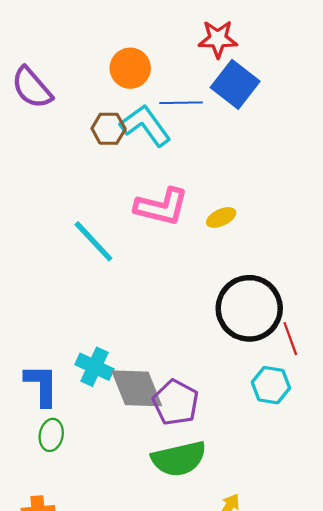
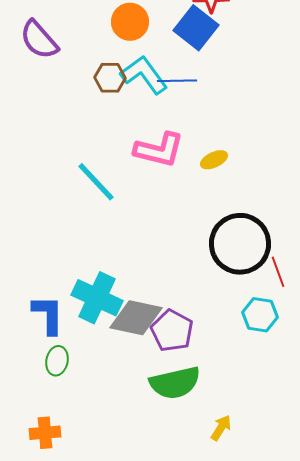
blue square: (235, 84) -> (196, 28), moved
blue line: (181, 103) -> (177, 81), moved
cyan cross: (95, 367) -> (97, 298), size x1.4
gray diamond: (137, 388) -> (136, 318), turned -56

